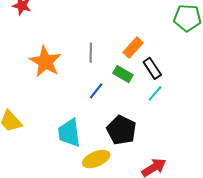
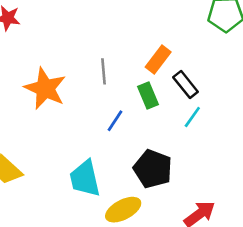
green rectangle: (123, 74) -> (148, 95), turned 42

